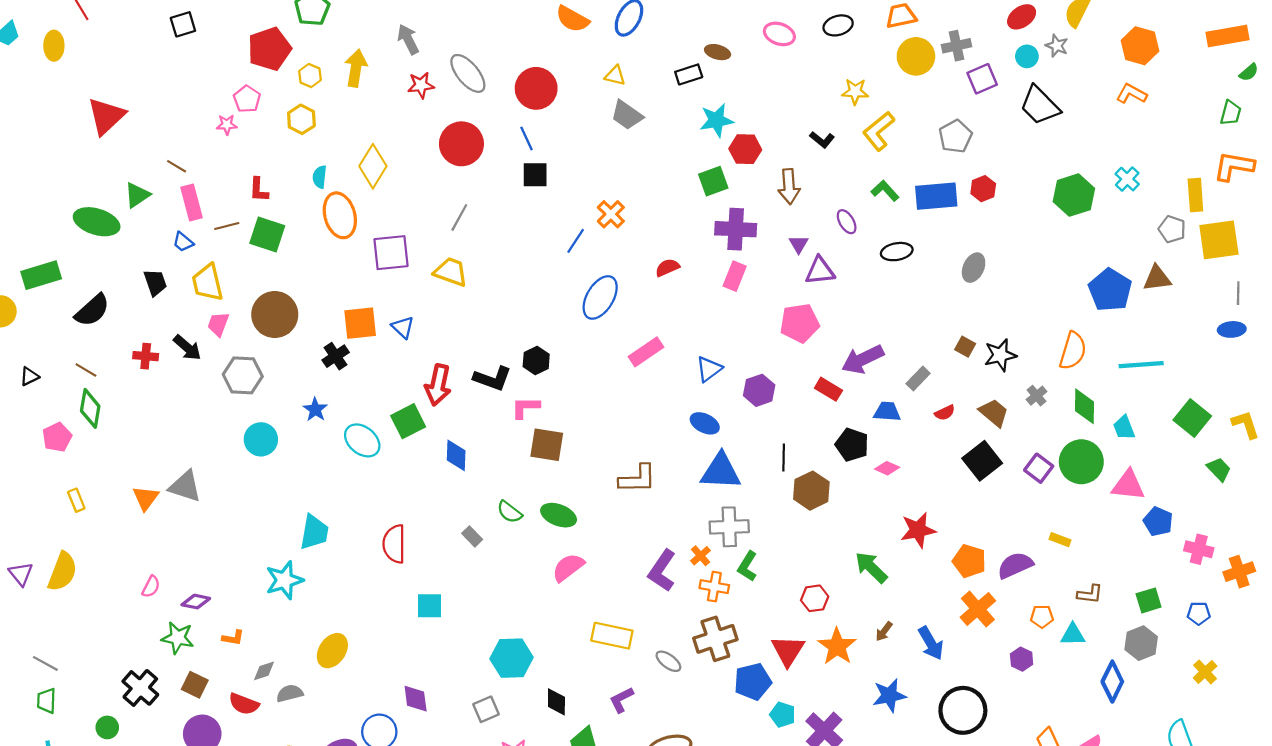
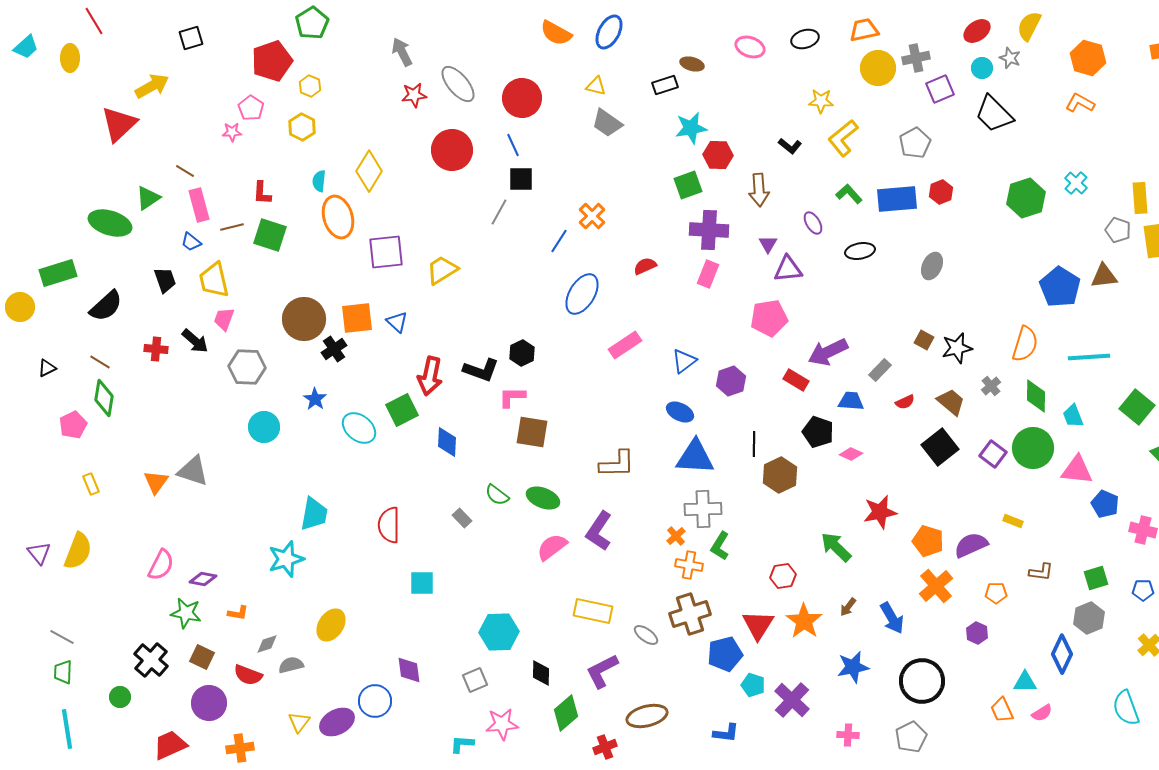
yellow arrow: (356, 68) -> (152, 86), moved, turned 52
gray line: (459, 217) -> (499, 212), moved
yellow trapezoid: (451, 272) -> (442, 270), turned -52
brown circle: (275, 315) -> (304, 319), moved
purple L-shape: (662, 571) -> (599, 531), moved
pink semicircle: (151, 587) -> (161, 565), size x1.5
cyan triangle: (1073, 635) -> (1025, 682), moved
purple L-shape: (621, 700) -> (602, 671), size x1.4

